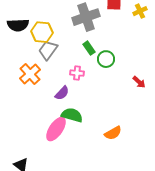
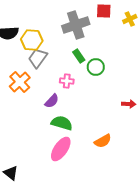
red arrow: (139, 82) -> (129, 104), moved, turned -40
pink ellipse: (56, 129) -> (61, 149), moved

